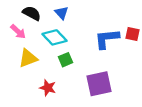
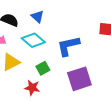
blue L-shape: (107, 39) -> (68, 46), moved
green square: (66, 60) -> (43, 68), moved

